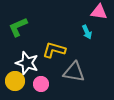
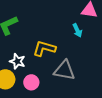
white star: (27, 63) -> (17, 61), size x0.7

